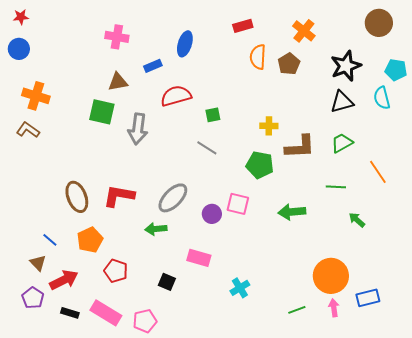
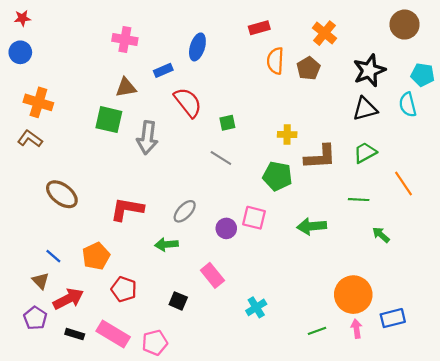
red semicircle: (176, 96) -> (188, 102), turned 68
brown ellipse: (77, 197) -> (62, 194), moved, turned -32
gray ellipse: (173, 198) -> (185, 211), size x0.7
pink rectangle: (199, 258) -> (212, 275), turned 35

